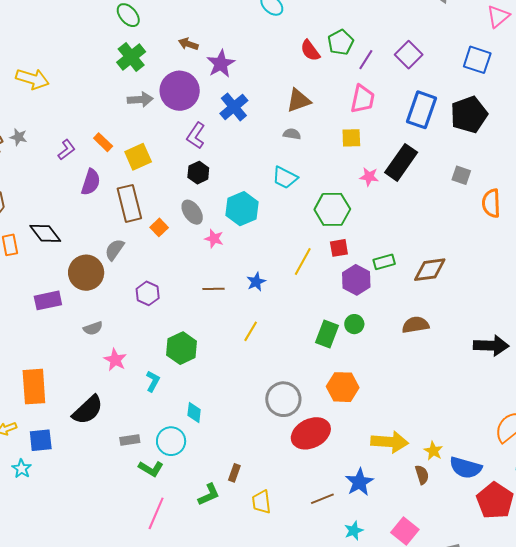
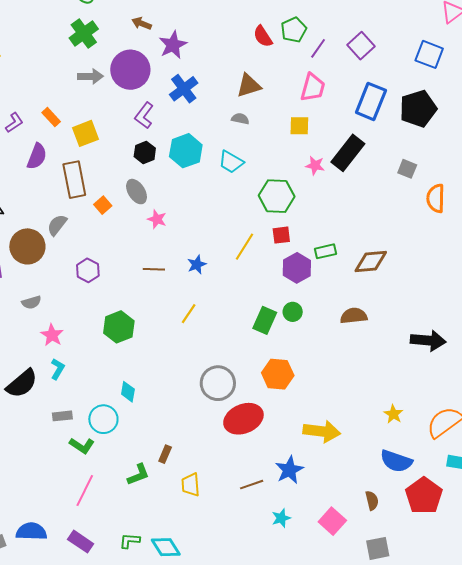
cyan hexagon: (242, 209) -> (186, 151), moved
cyan L-shape: (153, 381) -> (58, 369), moved
yellow star: (433, 451) -> (393, 414), moved
brown semicircle: (422, 475) -> (372, 501), moved

